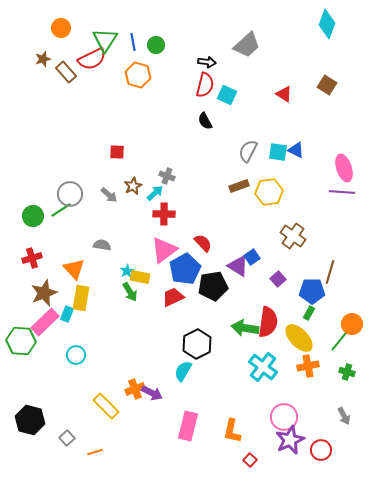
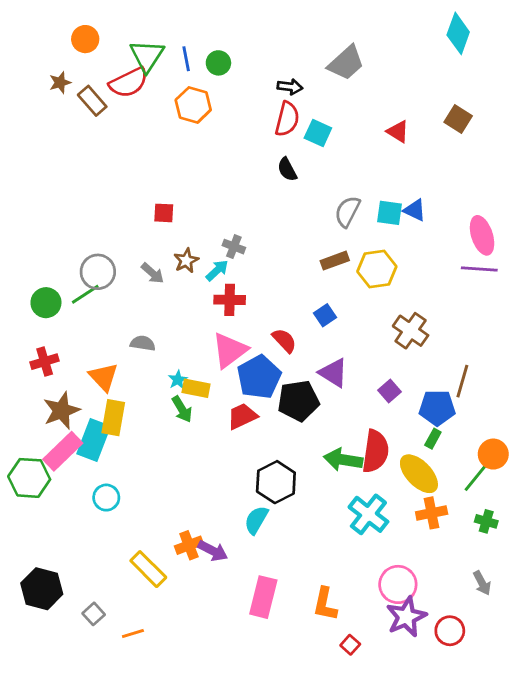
blue square: (252, 257) -> (325, 315), moved
cyan rectangle: (67, 314) -> (94, 440), size x1.8

